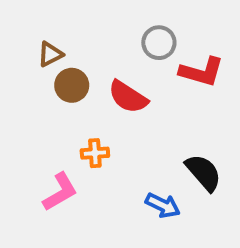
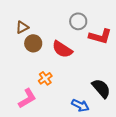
orange cross: (95, 153) -> (45, 78), turned -32

